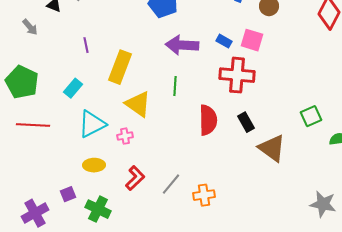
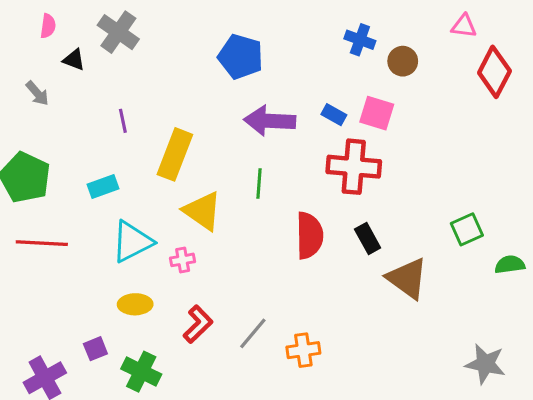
cyan rectangle: (73, 88) -> (103, 187), turned 30

